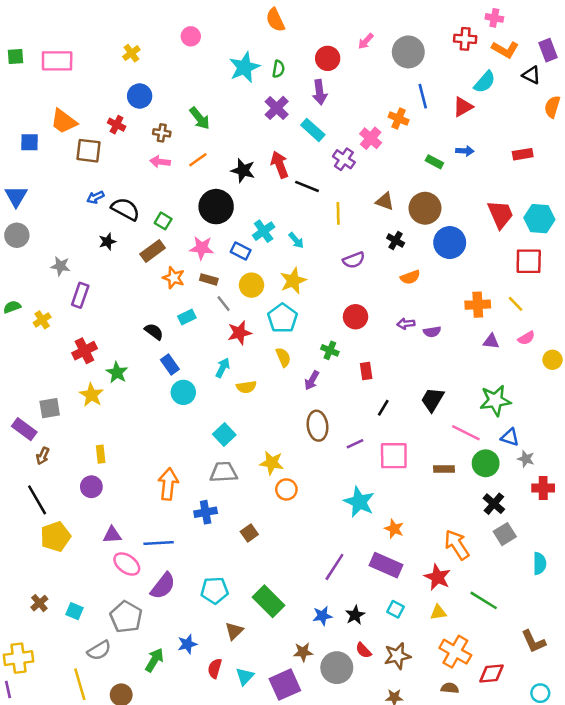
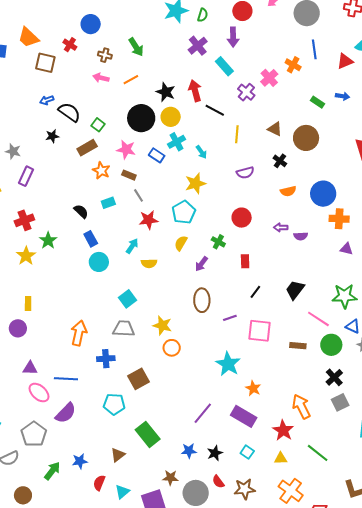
blue circle: (450, 243) -> (323, 194), moved
yellow circle: (251, 285) -> (171, 117), moved
yellow semicircle: (283, 357) -> (181, 243), turned -133
brown square: (249, 533) -> (138, 379), size x1.5
cyan pentagon: (215, 590) -> (114, 404), moved

